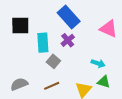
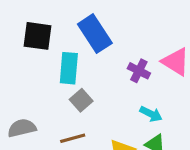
blue rectangle: (69, 17) -> (95, 34), moved
purple cross: (68, 40) -> (139, 71), moved, turned -32

